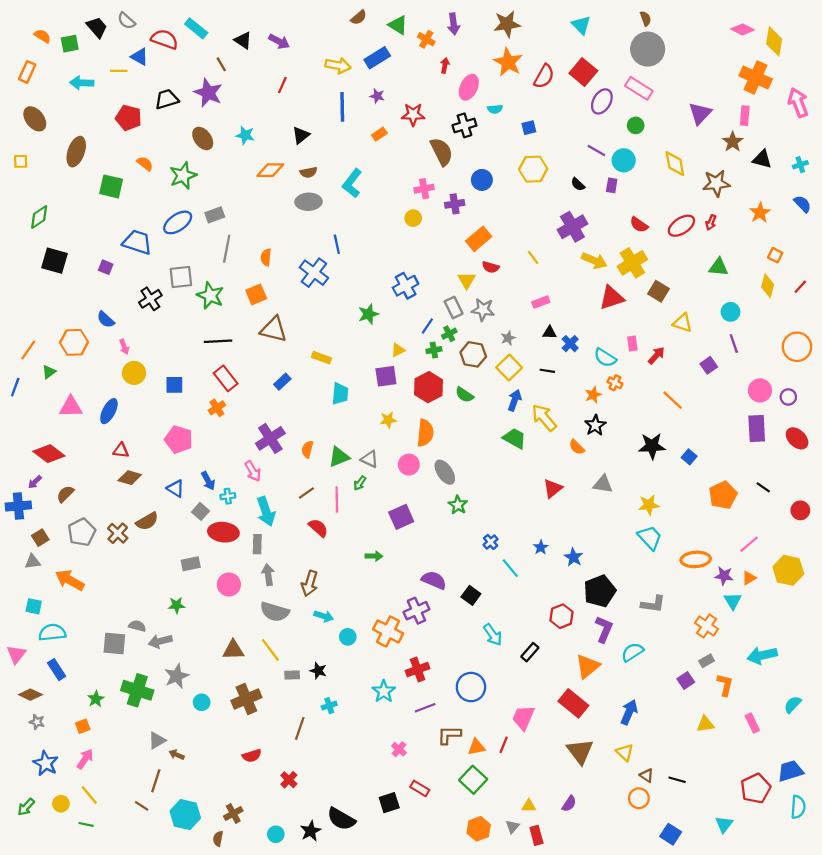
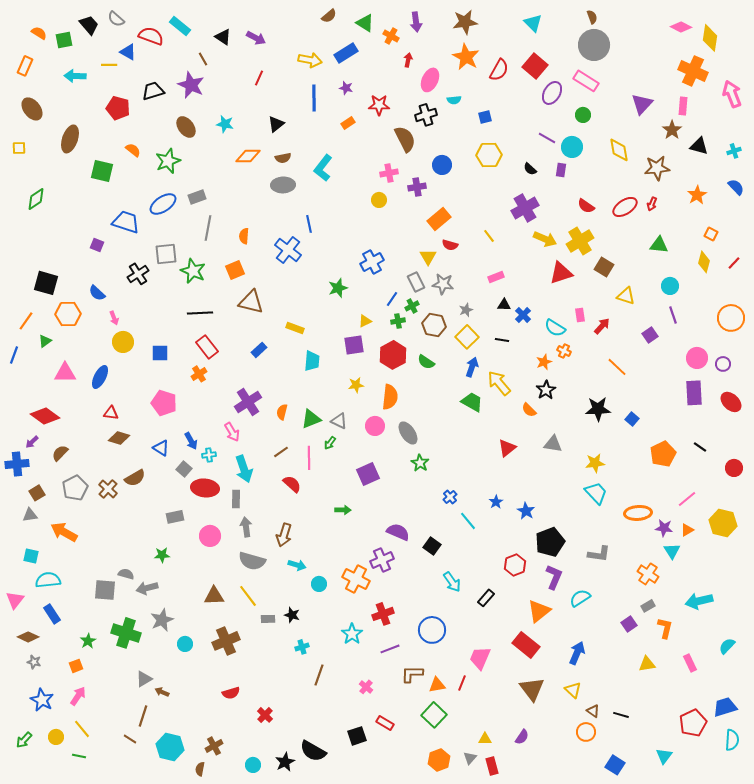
black square: (54, 261) -> (46, 283), moved
brown line: (300, 728) -> (319, 675), moved

